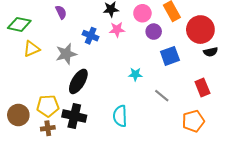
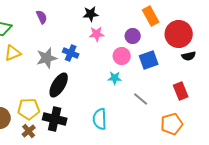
pink circle: (142, 13) -> (122, 56), moved
blue cross: (91, 36) -> (71, 53), moved
brown cross: (48, 128) -> (29, 131), turned -32

